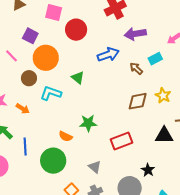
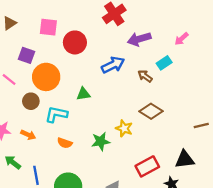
green triangle: (78, 78) -> (83, 94), turned -40
yellow star: (163, 96) -> (124, 128), moved
brown diamond: (138, 101) -> (151, 111), turned 50
black triangle: (164, 135) -> (185, 160), moved
orange semicircle: (66, 136) -> (65, 143), moved
red rectangle: (122, 141) -> (147, 166), moved

